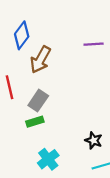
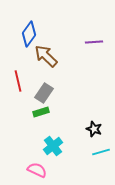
brown arrow: (40, 60) -> (46, 56), turned 105

